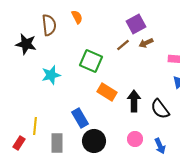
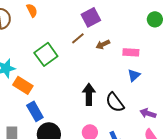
brown arrow: (146, 43) -> (103, 44), moved
green square: (91, 61) -> (46, 54), turned 30
orange rectangle: (107, 92) -> (23, 85), moved

